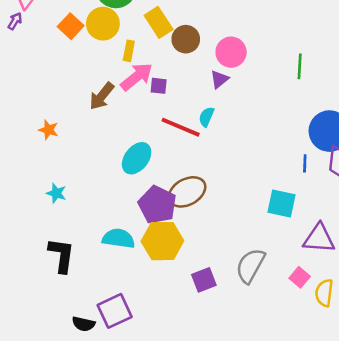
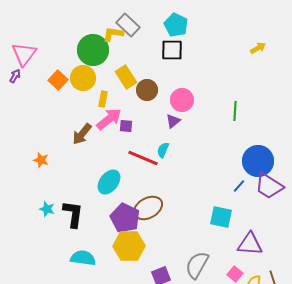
blue line: (305, 163) -> (239, 186), turned 40
cyan semicircle: (118, 238) -> (83, 258), moved
black L-shape: (62, 255) -> (73, 214), moved

